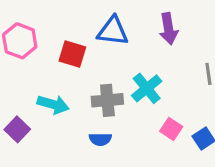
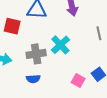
pink square: (171, 129) -> (78, 80), moved

